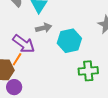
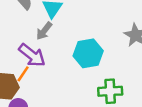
gray arrow: (44, 28) -> (44, 31), moved, turned 140

